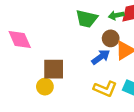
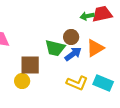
green trapezoid: (87, 19) -> (55, 48), moved
brown circle: (111, 38) -> (71, 37), moved

